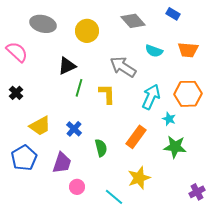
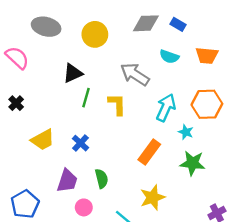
blue rectangle: (173, 14) -> (178, 24), moved
gray diamond: (133, 21) -> (146, 23), turned -50
green semicircle: (101, 148) -> (102, 179), moved
blue pentagon: (24, 158) -> (25, 204), moved

